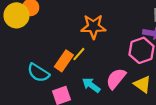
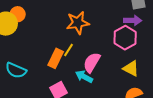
cyan semicircle: (38, 73) -> (16, 70), moved
pink semicircle: (116, 79) -> (92, 62), moved

